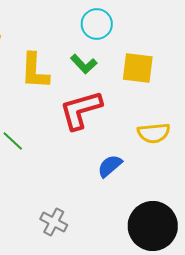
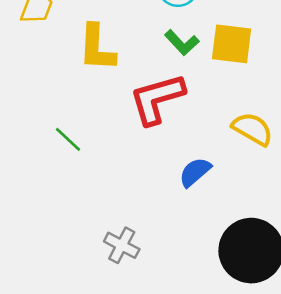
green L-shape: (84, 64) -> (182, 43), moved
yellow semicircle: (154, 133) -> (253, 129), turned -144

